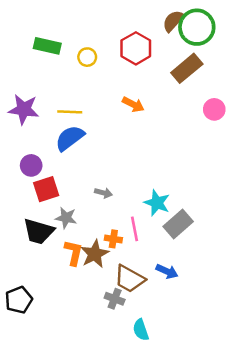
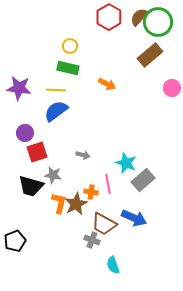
green rectangle: (47, 46) -> (68, 68), moved
red hexagon: (136, 48) -> (109, 17), moved
blue arrow: (167, 271) -> (134, 218), size x1.4

